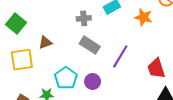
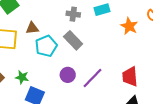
purple line: (120, 56) -> (93, 78), moved
cyan pentagon: (66, 78) -> (46, 46), moved

